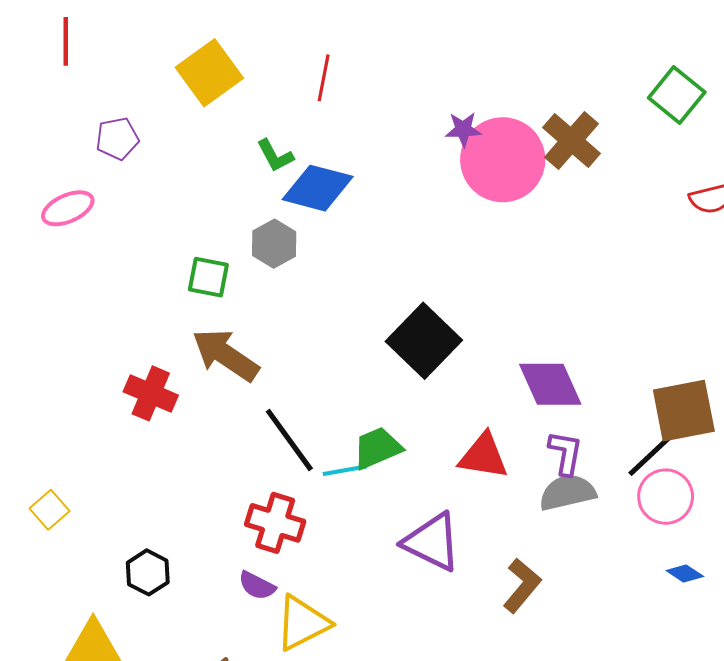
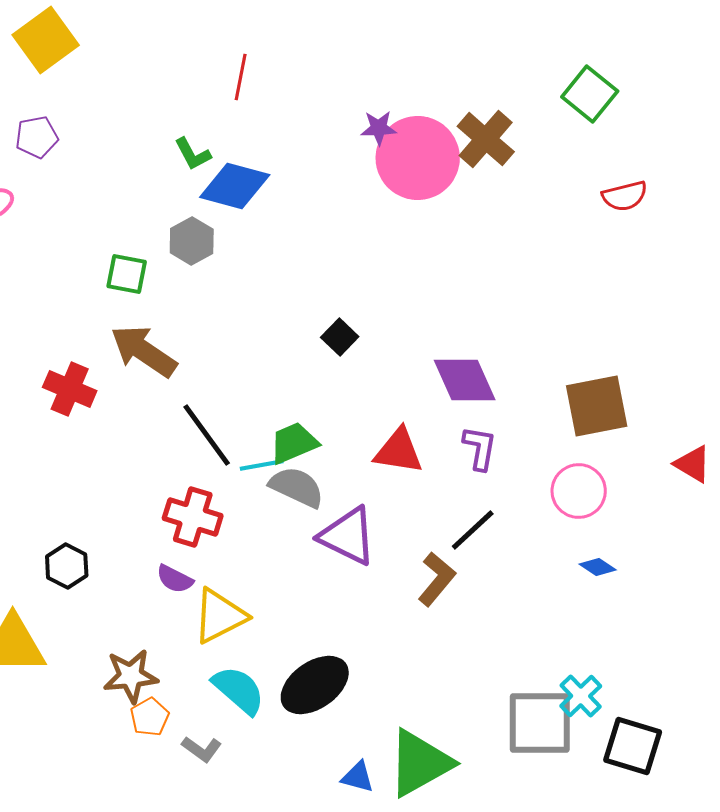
yellow square: (209, 73) -> (46, 40), moved
black square: (424, 341) -> (340, 337), size x0.5
black line: (649, 456) -> (473, 530), moved
gray semicircle: (567, 493) -> (297, 487), moved, turned 38

